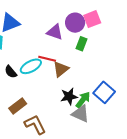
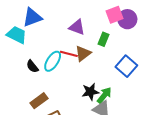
purple circle: (75, 23) -> (127, 19), moved
cyan ellipse: (31, 66) -> (53, 61), turned -30
brown triangle: (61, 69) -> (83, 53), moved
blue square: (104, 92) -> (126, 66), moved

